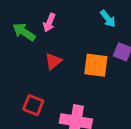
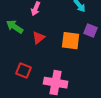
green arrow: (24, 32) -> (15, 27), moved

